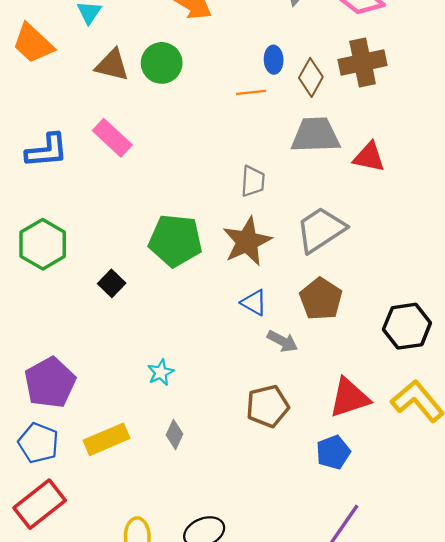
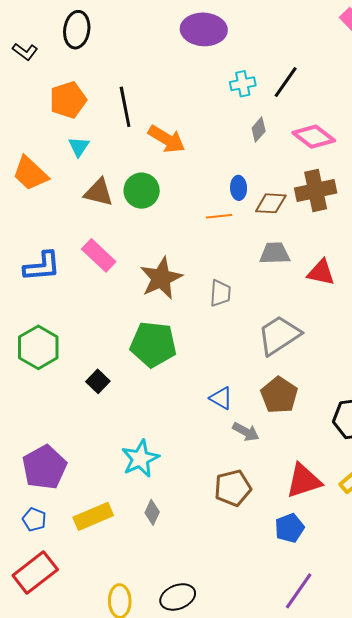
brown diamond: (311, 77) -> (271, 203), turned 64
gray trapezoid: (315, 135) -> (275, 253), size x0.7
brown star: (247, 241) -> (161, 278), moved
cyan star: (161, 372) -> (140, 459), size x1.6
blue pentagon: (38, 443) -> (34, 519), size x0.7

